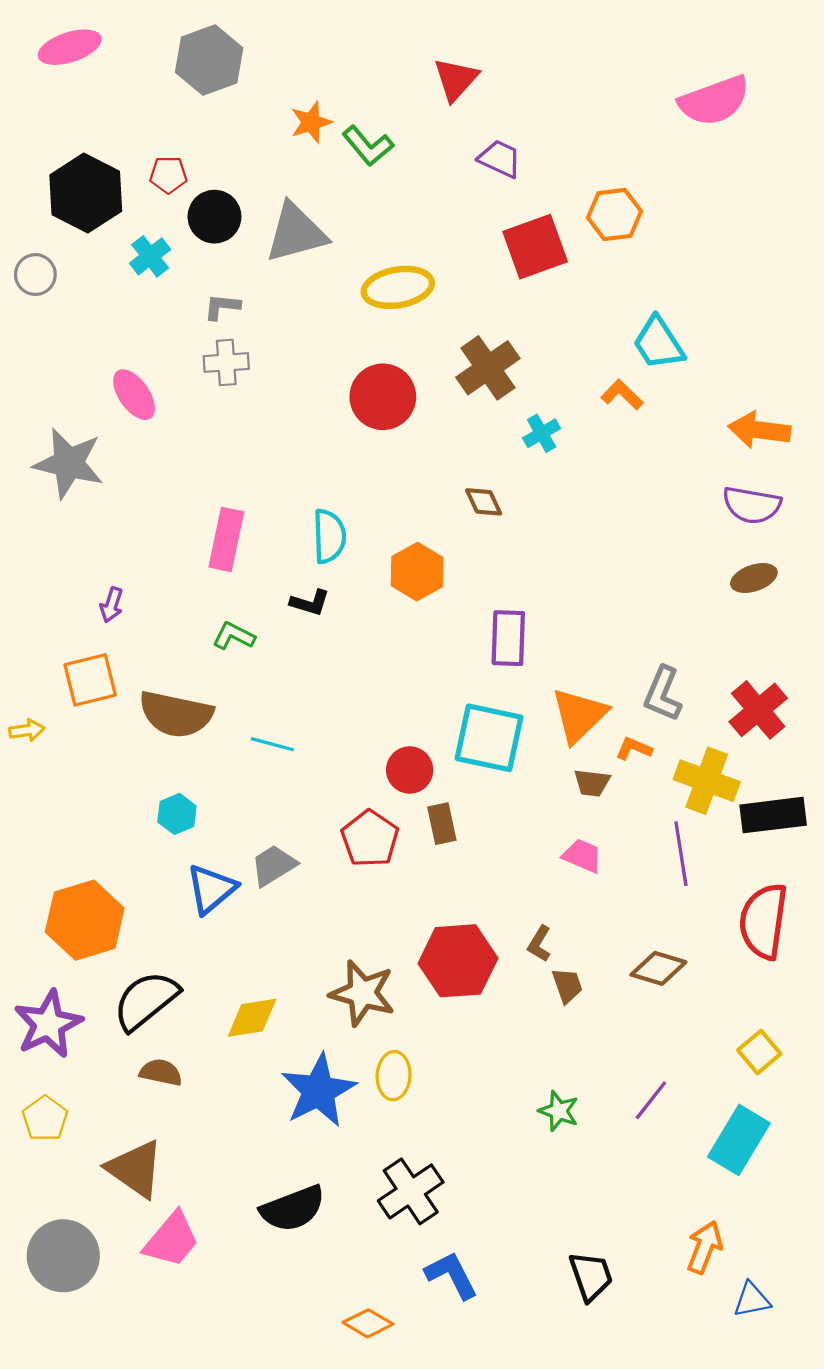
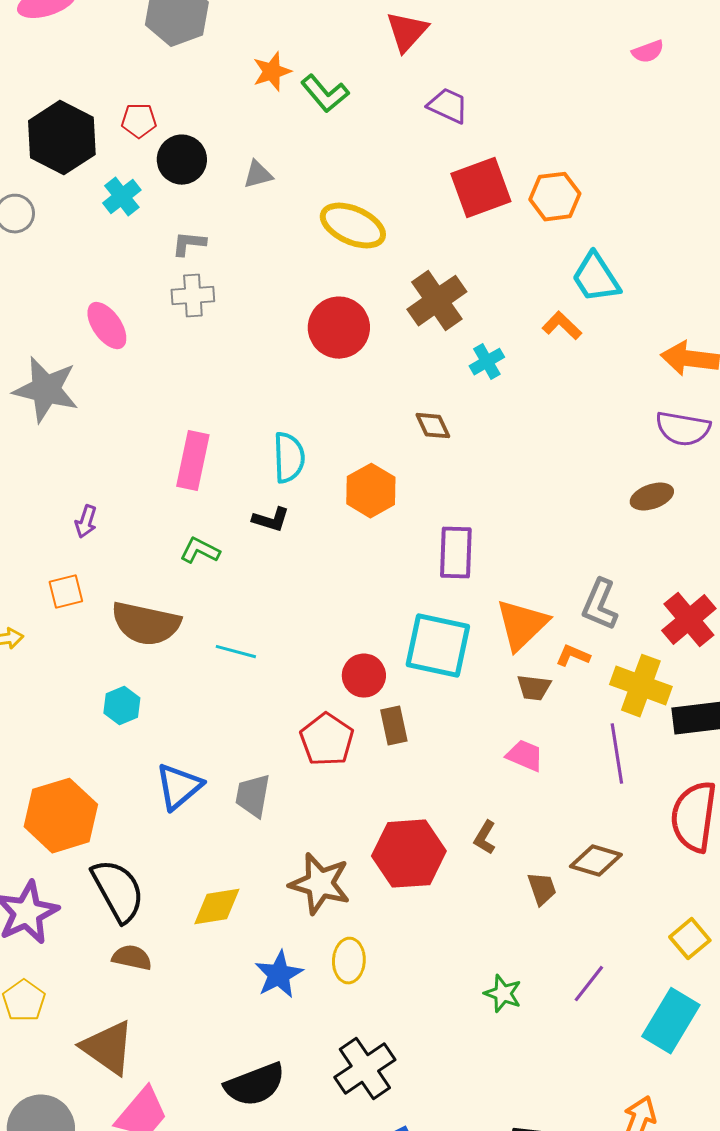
pink semicircle: (714, 101) -> (648, 52), size x0.5
orange hexagon: (614, 214) -> (555, 197), moved
gray triangle: (296, 233) -> (258, 175), size x0.5
yellow ellipse: (398, 287) -> (353, 226), turned 34
brown ellipse: (754, 578) -> (652, 497), moved
orange square: (90, 680) -> (66, 592), size x0.7
cyan hexagon: (177, 814) -> (122, 706), moved
gray trapezoid: (273, 865) -> (253, 796), moved, turned -48
brown trapezoid: (567, 986) -> (542, 889), moved
black semicircle: (146, 1001) -> (118, 891), turned 100
blue star: (318, 1091) -> (279, 975), size x0.7

